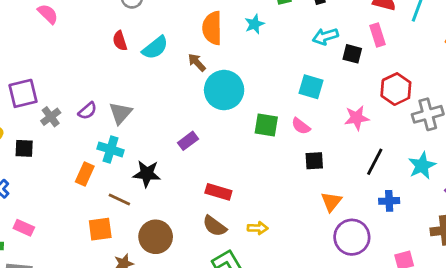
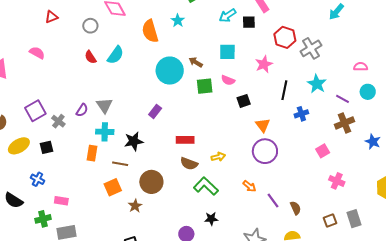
brown arrow: (197, 62) -> (196, 62), moved
purple circle: (352, 237) -> (265, 151), moved

